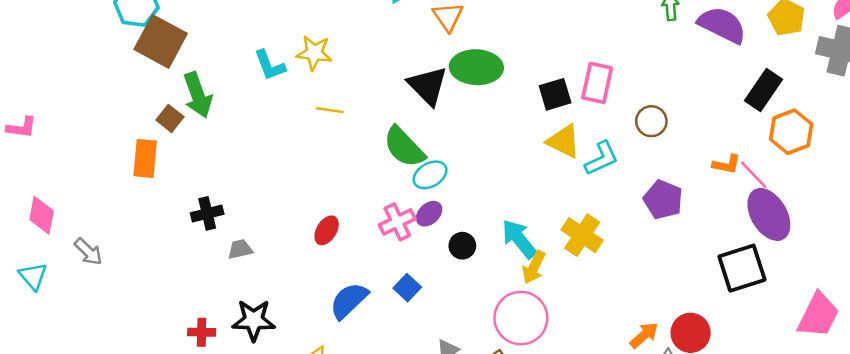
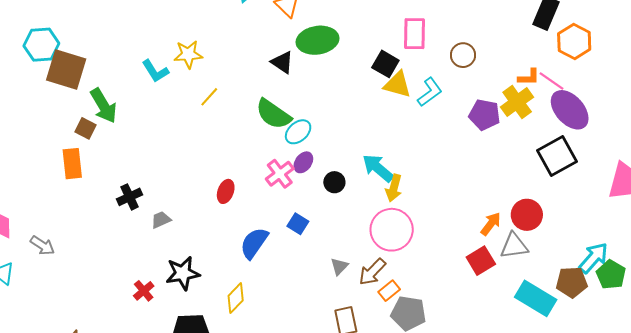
black triangle: (428, 86) -> (282, 62), size x0.7
black square: (555, 94) -> (385, 64), moved, turned -32
yellow line: (330, 110) -> (209, 97), turned -45
yellow cross: (582, 235) -> (517, 102), moved, turned 32
red cross: (202, 332) -> (144, 291), turned -30

